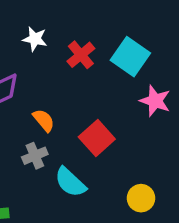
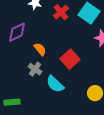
gray cross: (35, 156) -> (35, 69), turned -32

